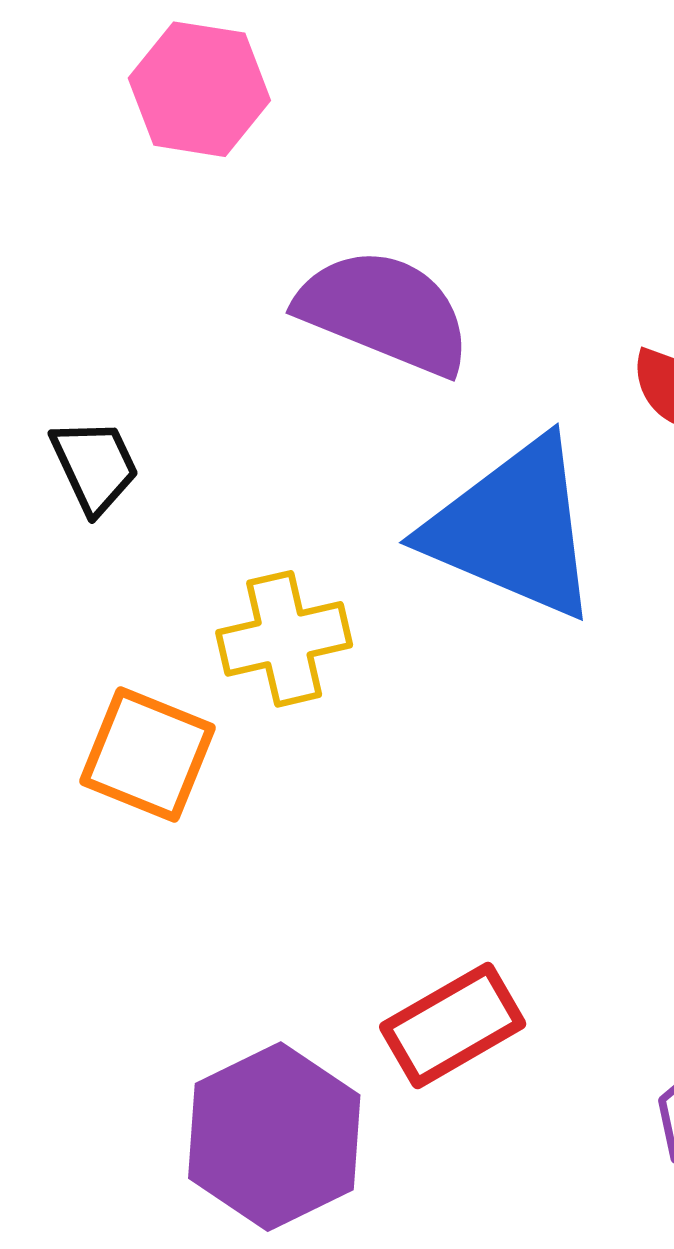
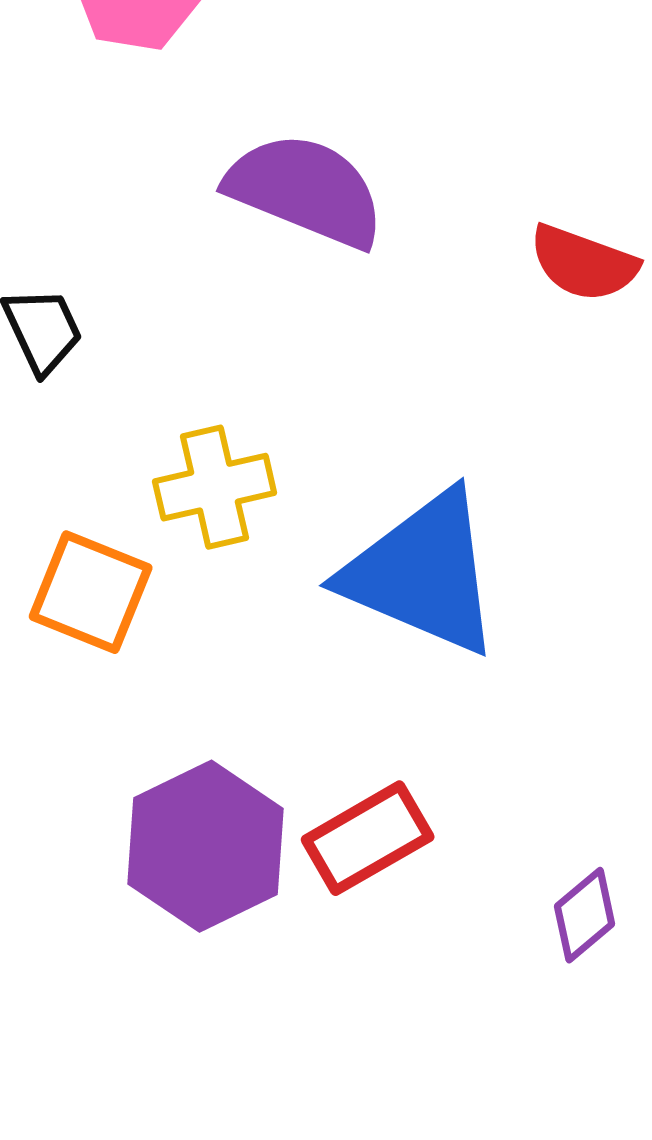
blue triangle: (513, 529) -> (423, 573), moved
purple hexagon: (274, 1137) -> (206, 846), moved

